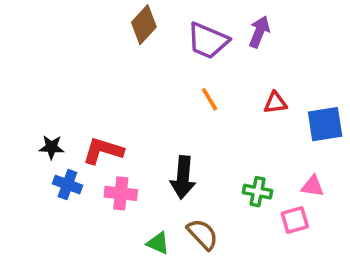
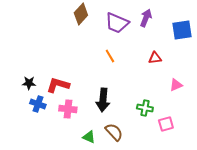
orange line: (210, 99) -> (110, 56), moved
blue square: (325, 124) -> (182, 30), moved
pink triangle: (313, 186) -> (176, 85), moved, turned -32

